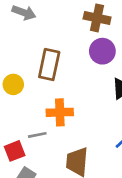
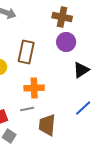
gray line: (37, 135) -> (27, 109), moved

